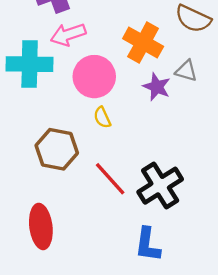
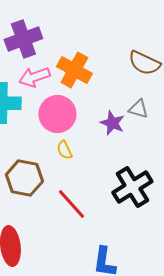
orange cross: (143, 42) -> (74, 70), moved
black cross: (160, 186) -> (132, 187), moved

